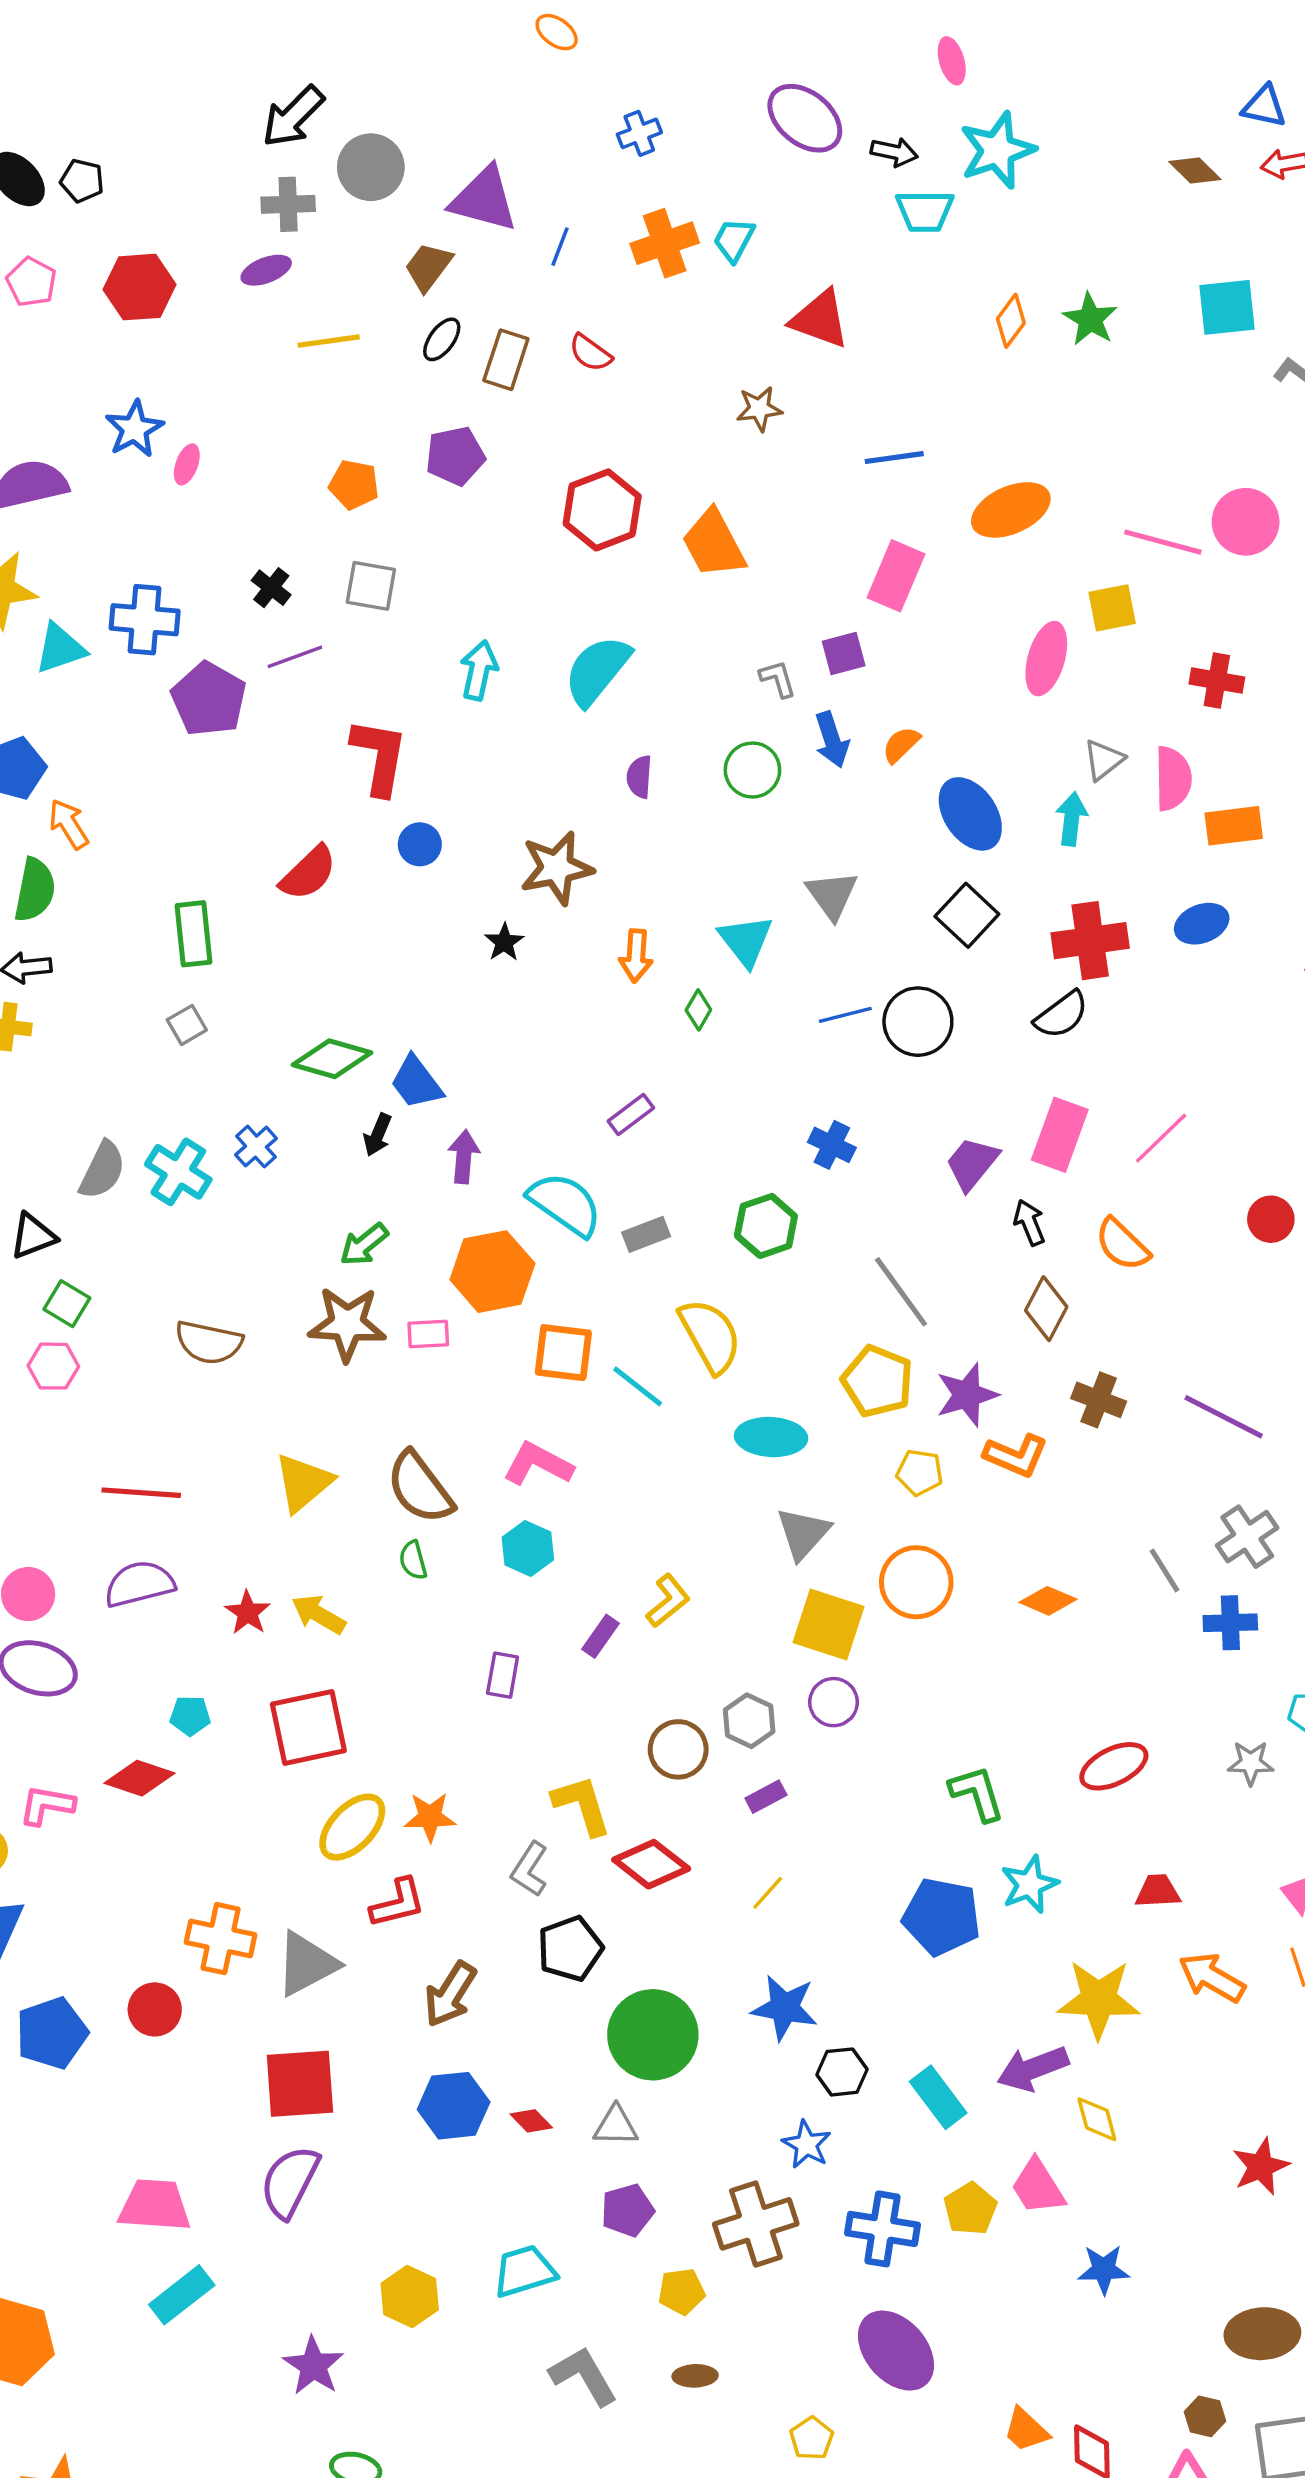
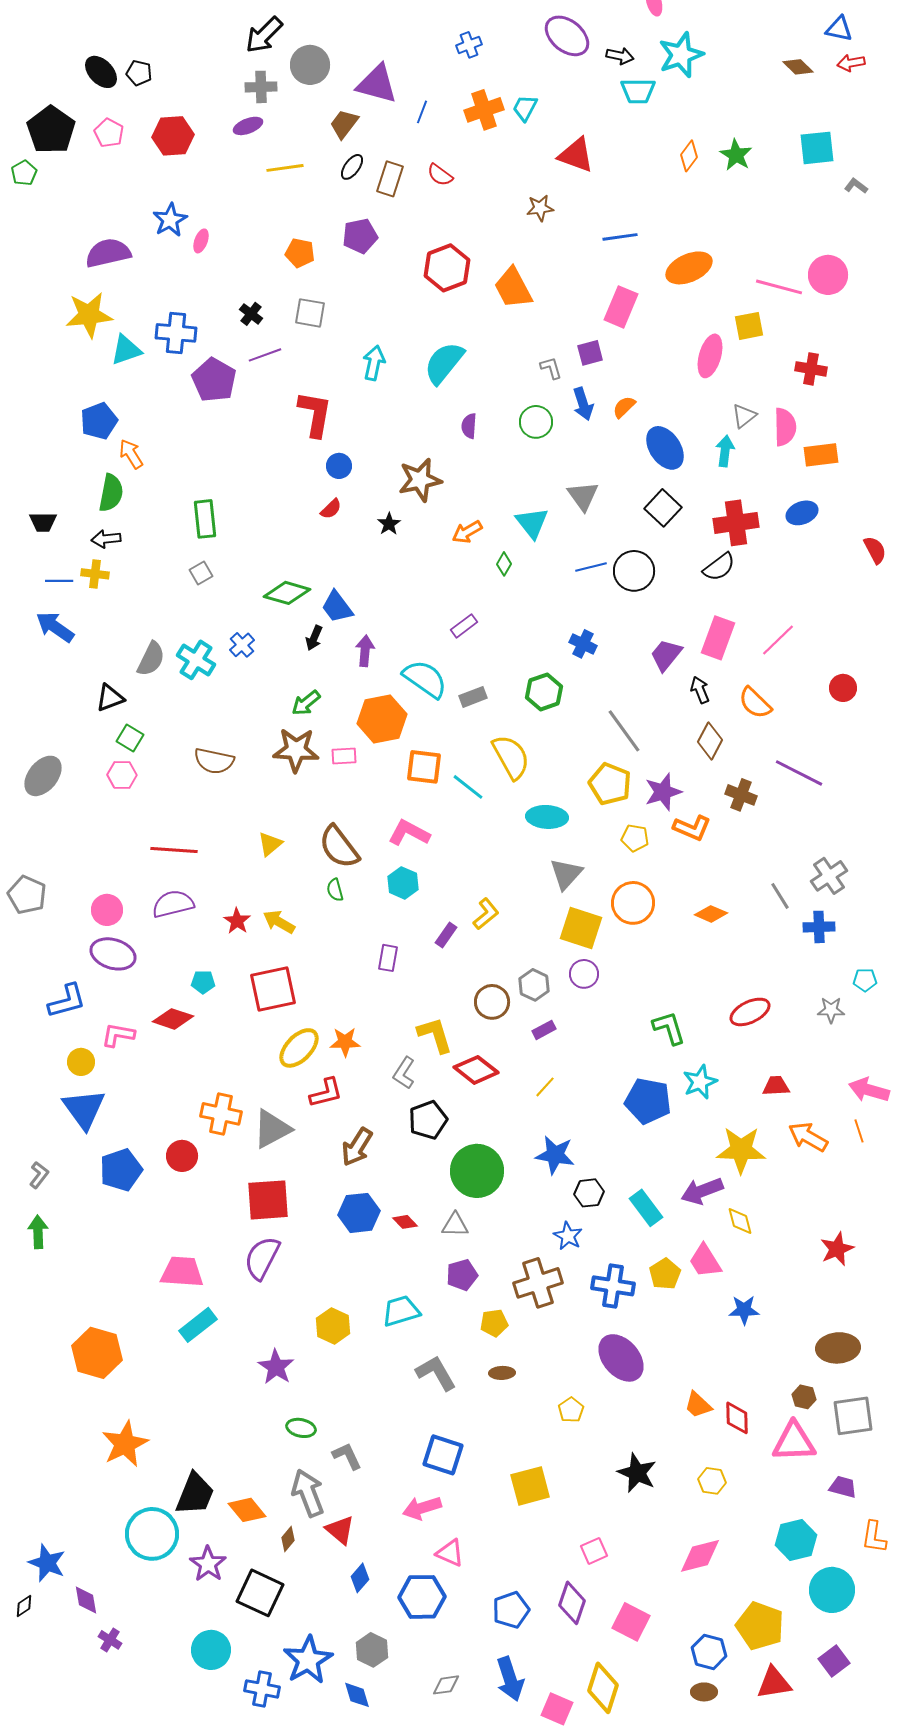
red semicircle: (308, 873) -> (331, 509), moved, size x0.6
orange arrow: (636, 956) -> (467, 532), turned 56
purple line: (1224, 1417) -> (799, 773), moved
yellow triangle: (303, 1483) -> (270, 844), size x0.7

